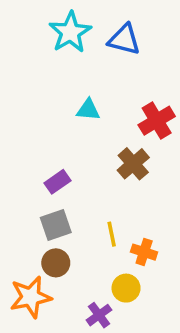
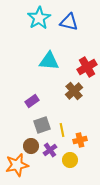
cyan triangle: (88, 110) -> (49, 61), size x1.5
gray square: (56, 225) -> (42, 125), moved
orange cross: (144, 252) -> (80, 140), turned -32
purple cross: (99, 315) -> (50, 150), moved

